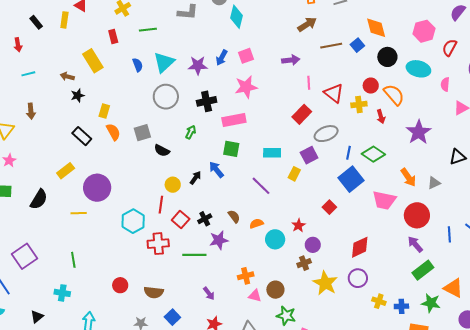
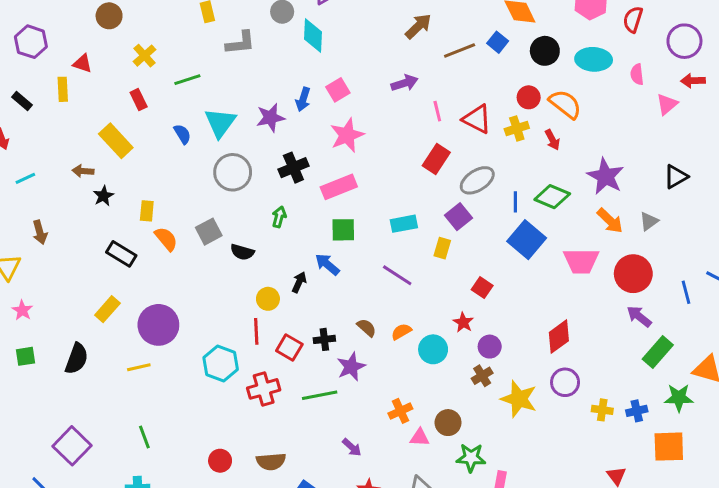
purple star: (419, 132) -> (605, 176), moved
red square: (329, 207) -> (482, 288), moved
black cross: (205, 219) -> (324, 339), turned 32

